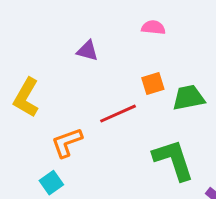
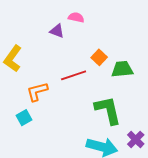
pink semicircle: (153, 27) -> (76, 17), moved
orange square: (153, 83) -> (99, 57), turned -35

